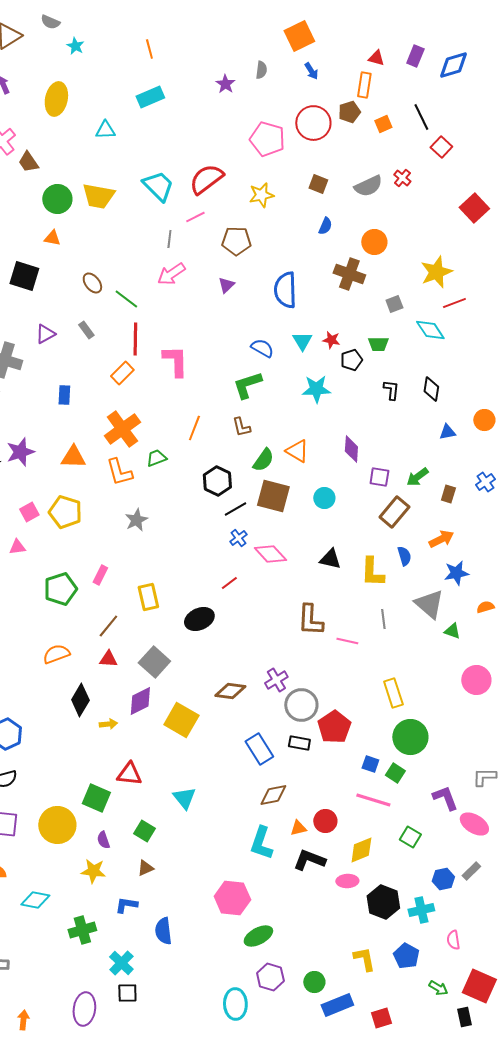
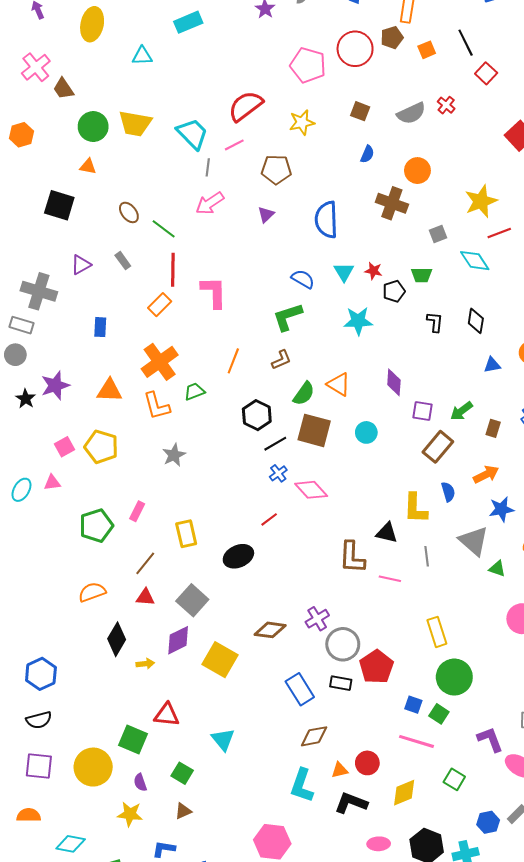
cyan trapezoid: (158, 186) -> (192, 134), moved
brown L-shape: (241, 427) -> (281, 360), turned -100
black triangle: (330, 559) -> (387, 533), moved
pink ellipse: (347, 881) -> (379, 844), moved

